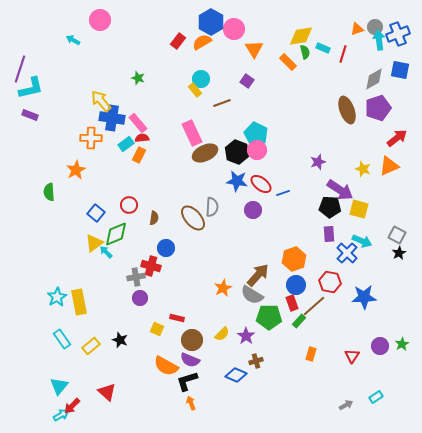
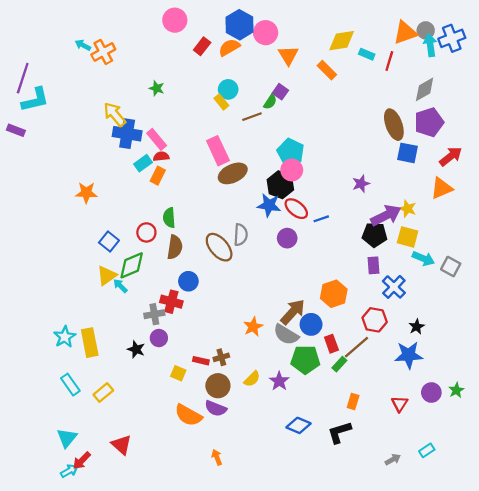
pink circle: (100, 20) -> (175, 20), moved
orange triangle: (357, 29) -> (405, 33), size x1.6
green semicircle: (305, 52) -> (270, 102), moved, turned 48
blue square: (400, 70) -> (408, 153), moved
purple rectangle: (30, 115) -> (16, 130), moved
orange cross: (91, 138) -> (103, 52), moved, turned -30
black hexagon: (237, 152) -> (280, 185), moved
yellow star: (363, 169) -> (408, 209), moved
orange star: (76, 170) -> (86, 193), turned 30
purple arrow: (340, 190) -> (386, 215), turned -60
green semicircle: (49, 192) -> (169, 218), moved
brown semicircle: (154, 218) -> (175, 247), size x1.5
cyan arrow: (362, 241) -> (423, 259), moved
black star: (399, 253) -> (417, 327), moved
blue circle: (296, 285) -> (311, 324), moved
blue star: (364, 297) -> (409, 355), moved
black star: (120, 340) -> (136, 349), moved
brown cross: (256, 361) -> (221, 357), moved
blue diamond: (236, 375) -> (299, 425), moved
black L-shape: (187, 381) -> (339, 432), moved

